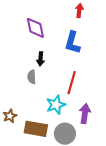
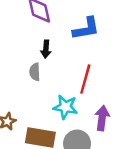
blue L-shape: (72, 43) -> (86, 29), turned -115
cyan star: (56, 105) -> (65, 107), turned 30

